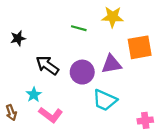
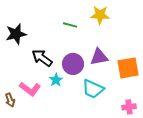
black star: (18, 38) -> (16, 34), size x1.5
orange square: (140, 47) -> (128, 68), moved
cyan star: (34, 95) -> (56, 80), moved
pink L-shape: (51, 115) -> (30, 89), moved

